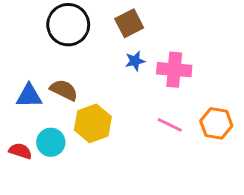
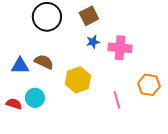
yellow hexagon: (93, 123) -> (78, 80), moved
pink line: (170, 125) -> (117, 100), moved, turned 48

